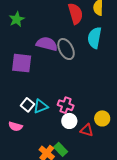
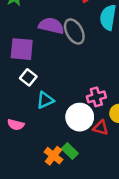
white square: (28, 105) -> (28, 77), moved
pink cross: (66, 105) -> (96, 97), moved, turned -35
white circle: (69, 121) -> (80, 117), size x1.5

